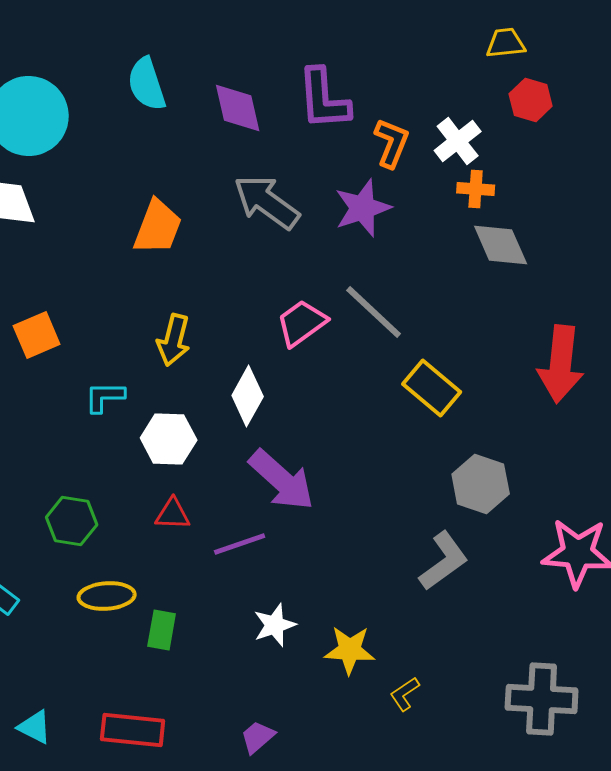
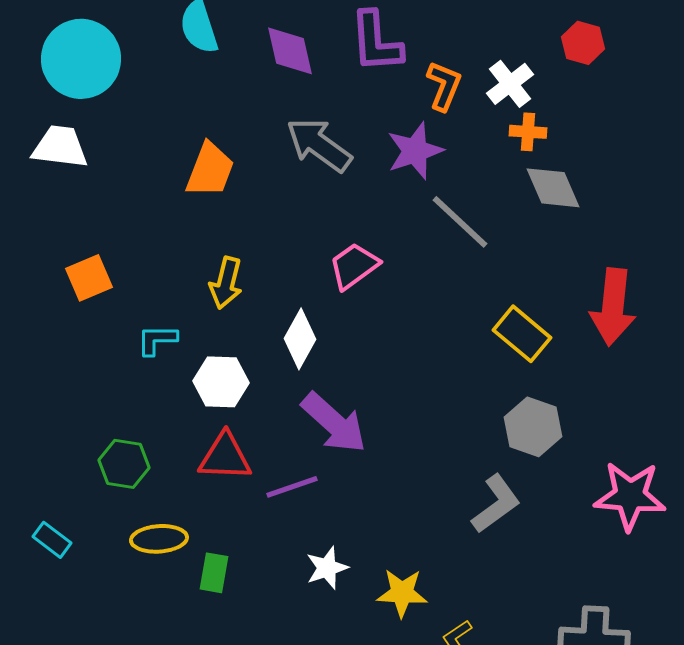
gray line: (374, 312) -> (460, 222), moved
yellow rectangle: (432, 388) -> (522, 334), moved
red triangle: (173, 514) -> (225, 457), size x1.5

